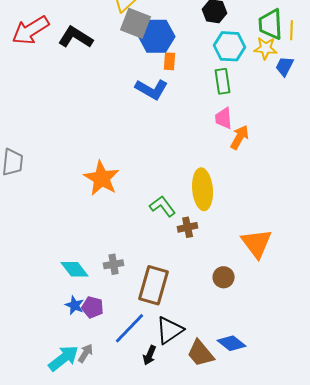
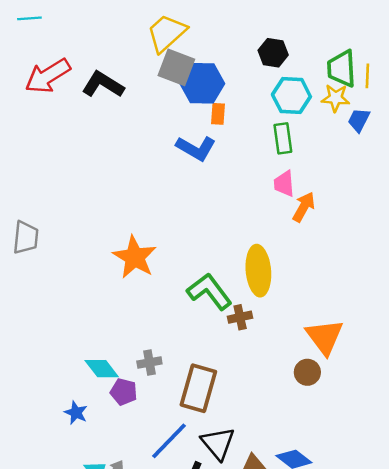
green L-shape: (163, 206) -> (209, 291), size x1.4
brown circle: (224, 277) -> (307, 372), moved
blue star: (75, 305) -> (76, 413), moved
purple pentagon: (93, 307) -> (124, 392), moved
black triangle: (170, 330) -> (218, 443), turned -36

